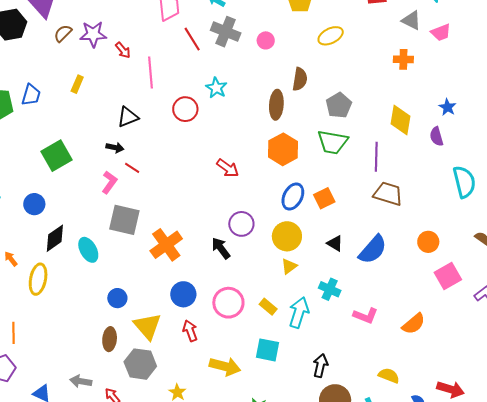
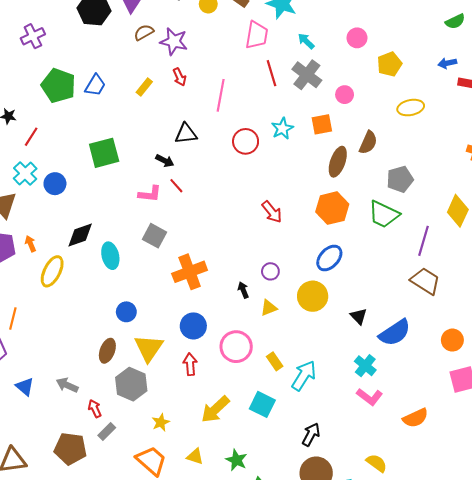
red arrow: (123, 50) -> (179, 77), moved
pink L-shape: (109, 182) -> (150, 194), turned 45
orange square: (324, 198) -> (322, 124), moved
blue circle: (34, 204) -> (55, 184), moved
gray square: (124, 220) -> (155, 236), size x0.7
purple circle: (241, 224) -> (270, 271), size x0.7
black arrow: (221, 248) -> (243, 290), size x0.7
yellow triangle: (289, 266) -> (269, 308), moved
cyan cross: (330, 289) -> (365, 366), moved
yellow arrow: (225, 366) -> (215, 409), turned 108

